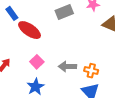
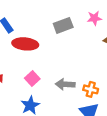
red ellipse: (29, 30) -> (25, 44), turned -30

